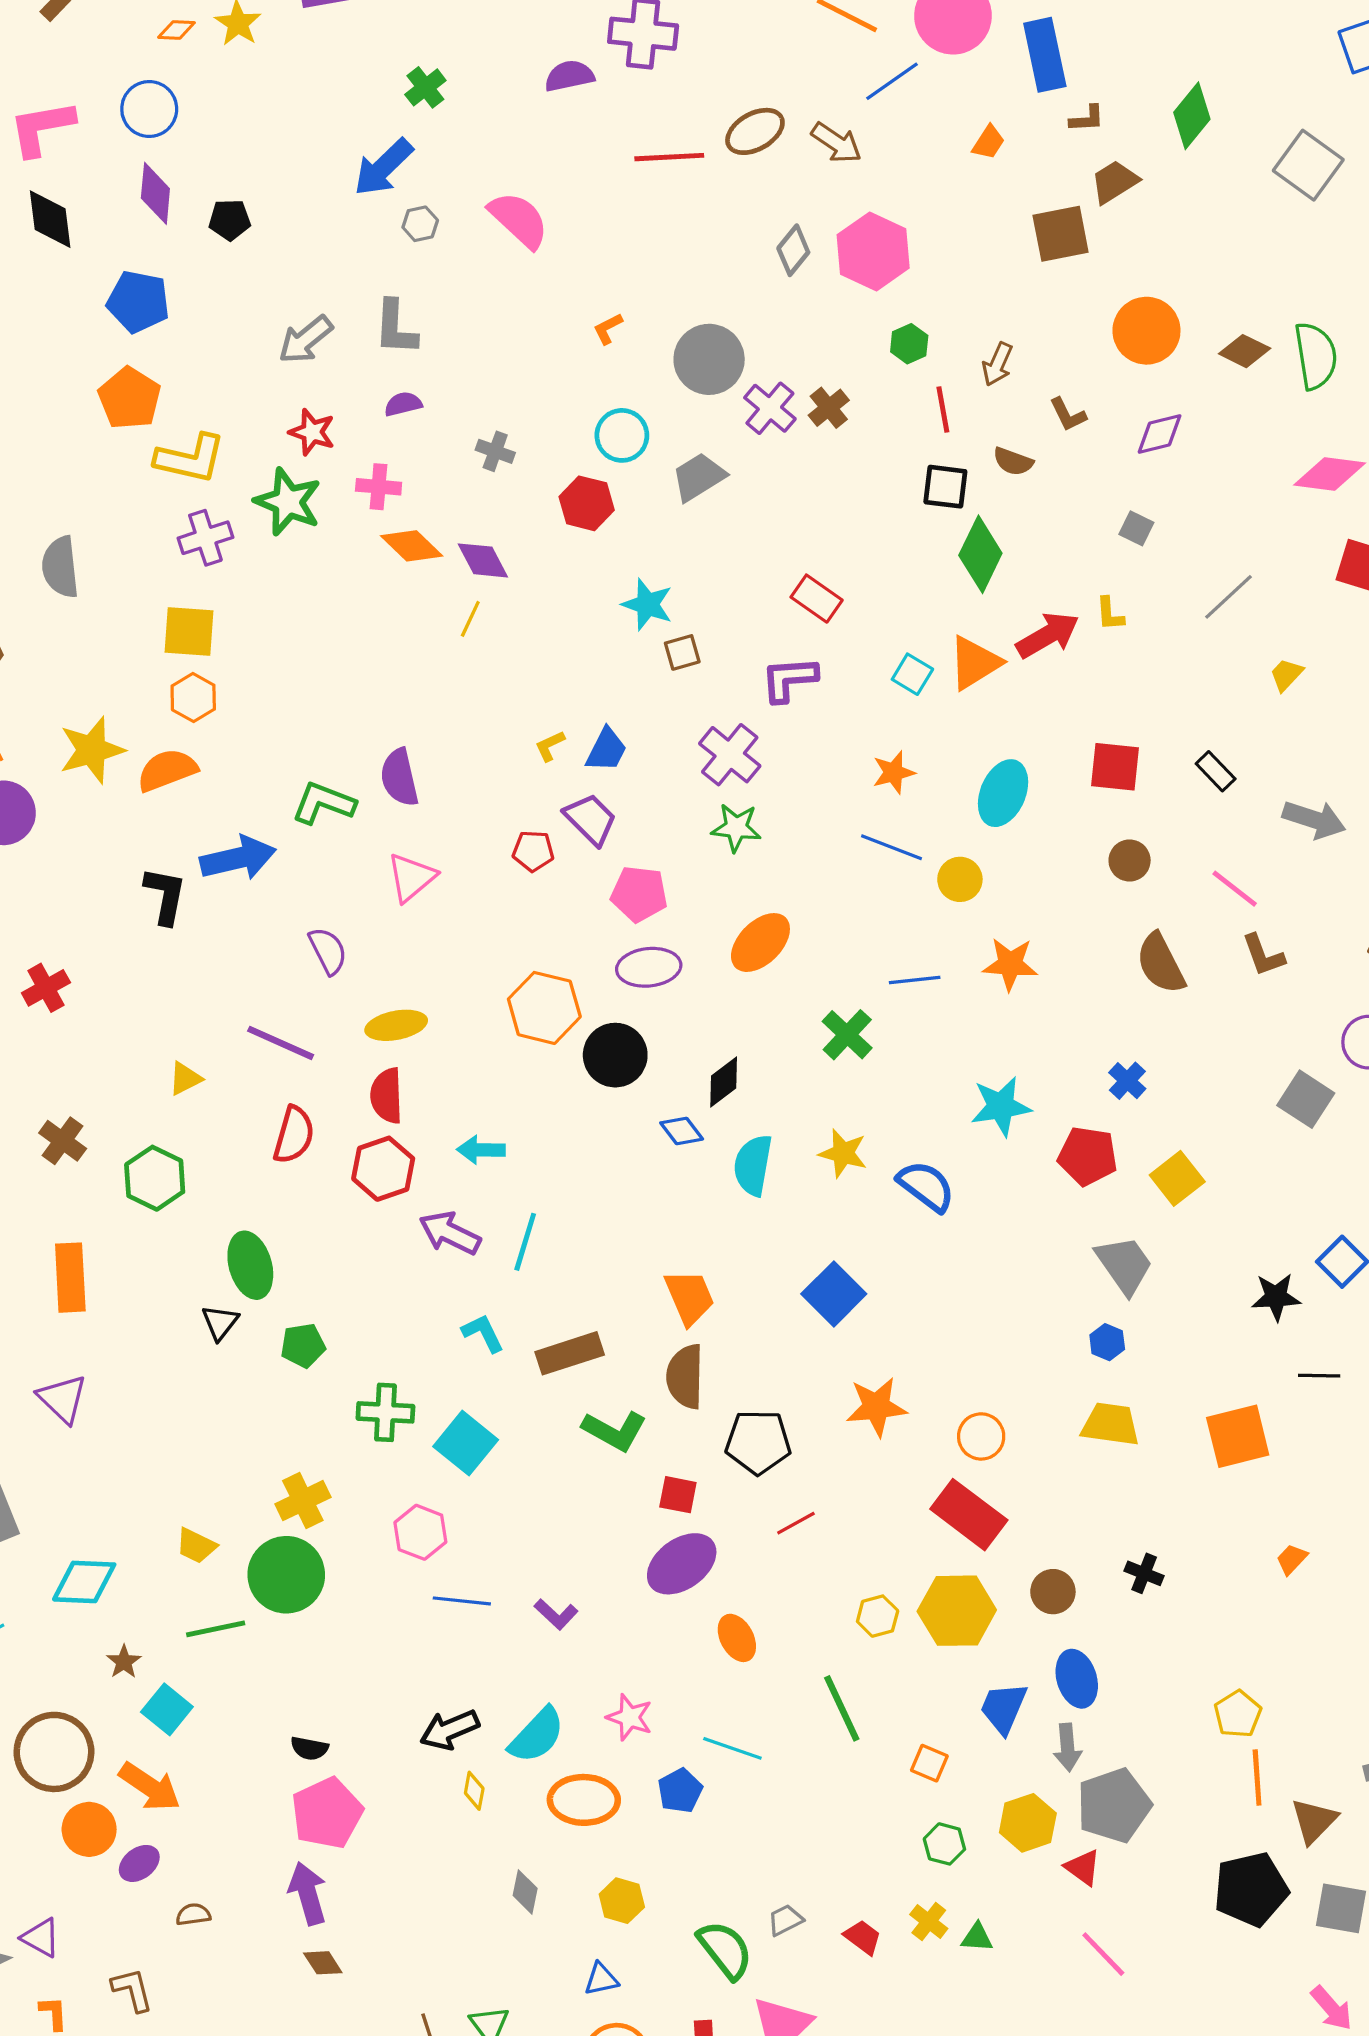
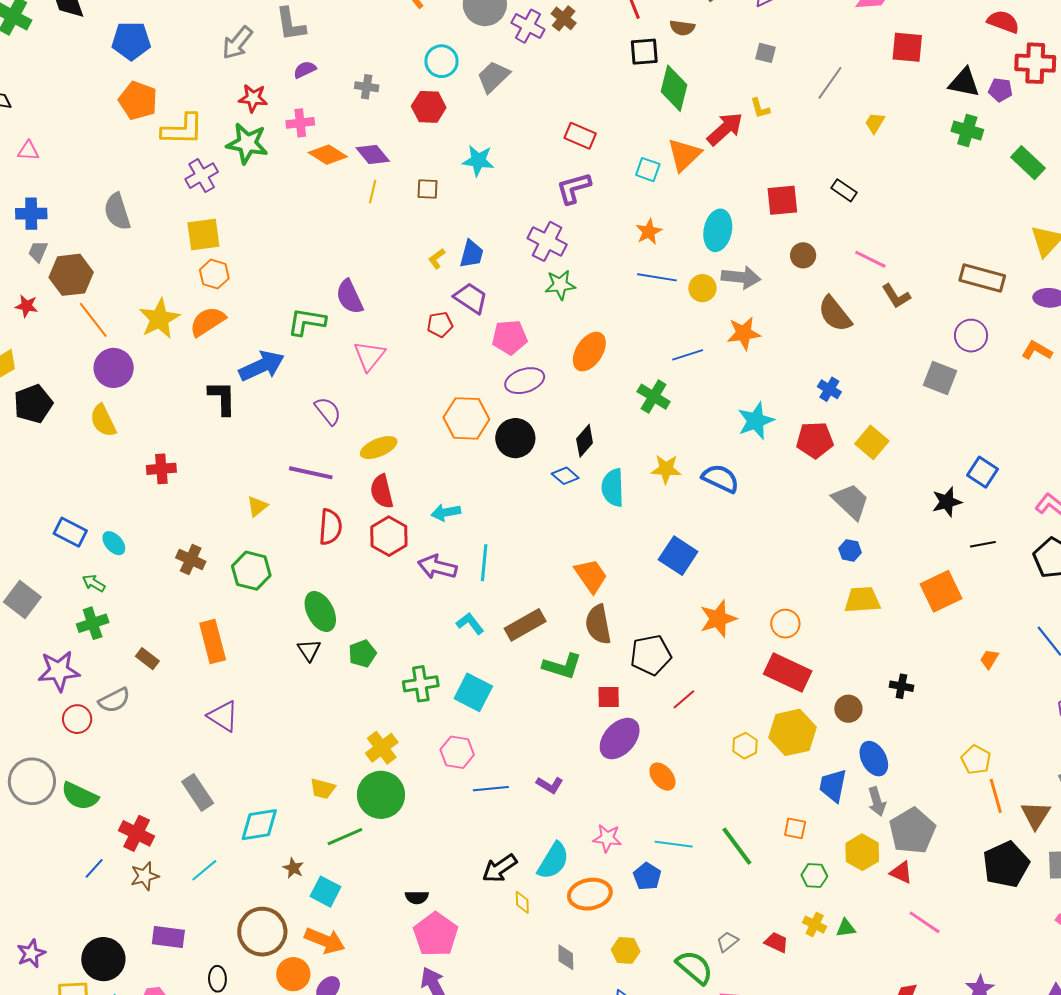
brown square: (682, 652) -> (428, 189), moved, turned 30
gray arrow: (1314, 819) -> (741, 277), moved
red cross: (46, 988) -> (161, 469), turned 36
green line: (842, 1708) -> (737, 846), moved

